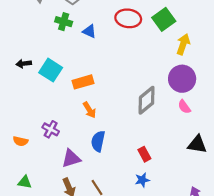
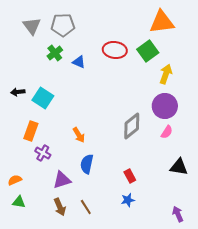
green cross: (64, 22) -> (55, 53), turned 35
orange rectangle: (83, 82) -> (31, 131), moved, turned -54
pink semicircle: (184, 107) -> (167, 132), turned -112
orange semicircle: (20, 141) -> (15, 180), moved, turned 144

